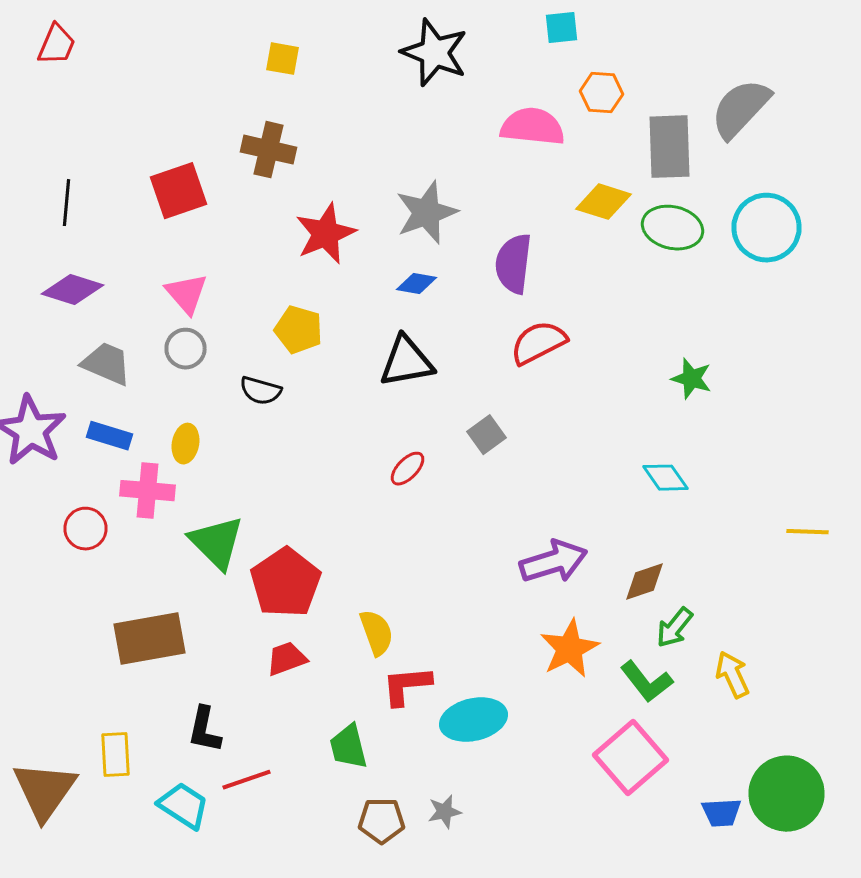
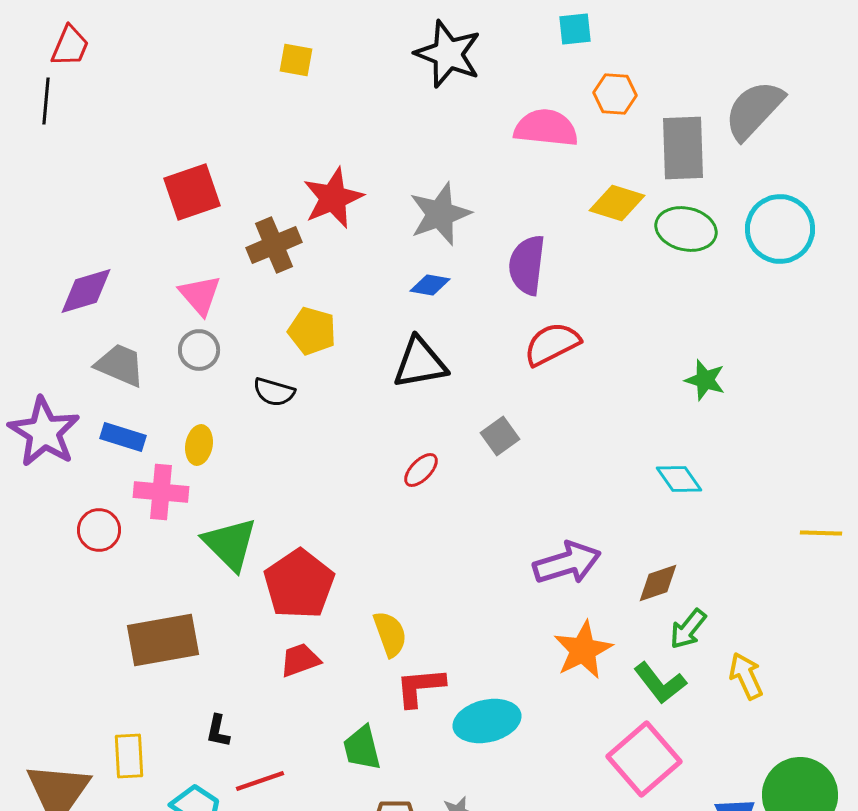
brown cross: (268, 150) -> (274, 245), moved, turned -36
black line: (66, 203) -> (46, 101), moved
red star: (326, 234) -> (333, 198), moved
purple diamond: (72, 290) -> (86, 291), turned -34
black L-shape: (204, 730) -> (218, 731), size x0.7

